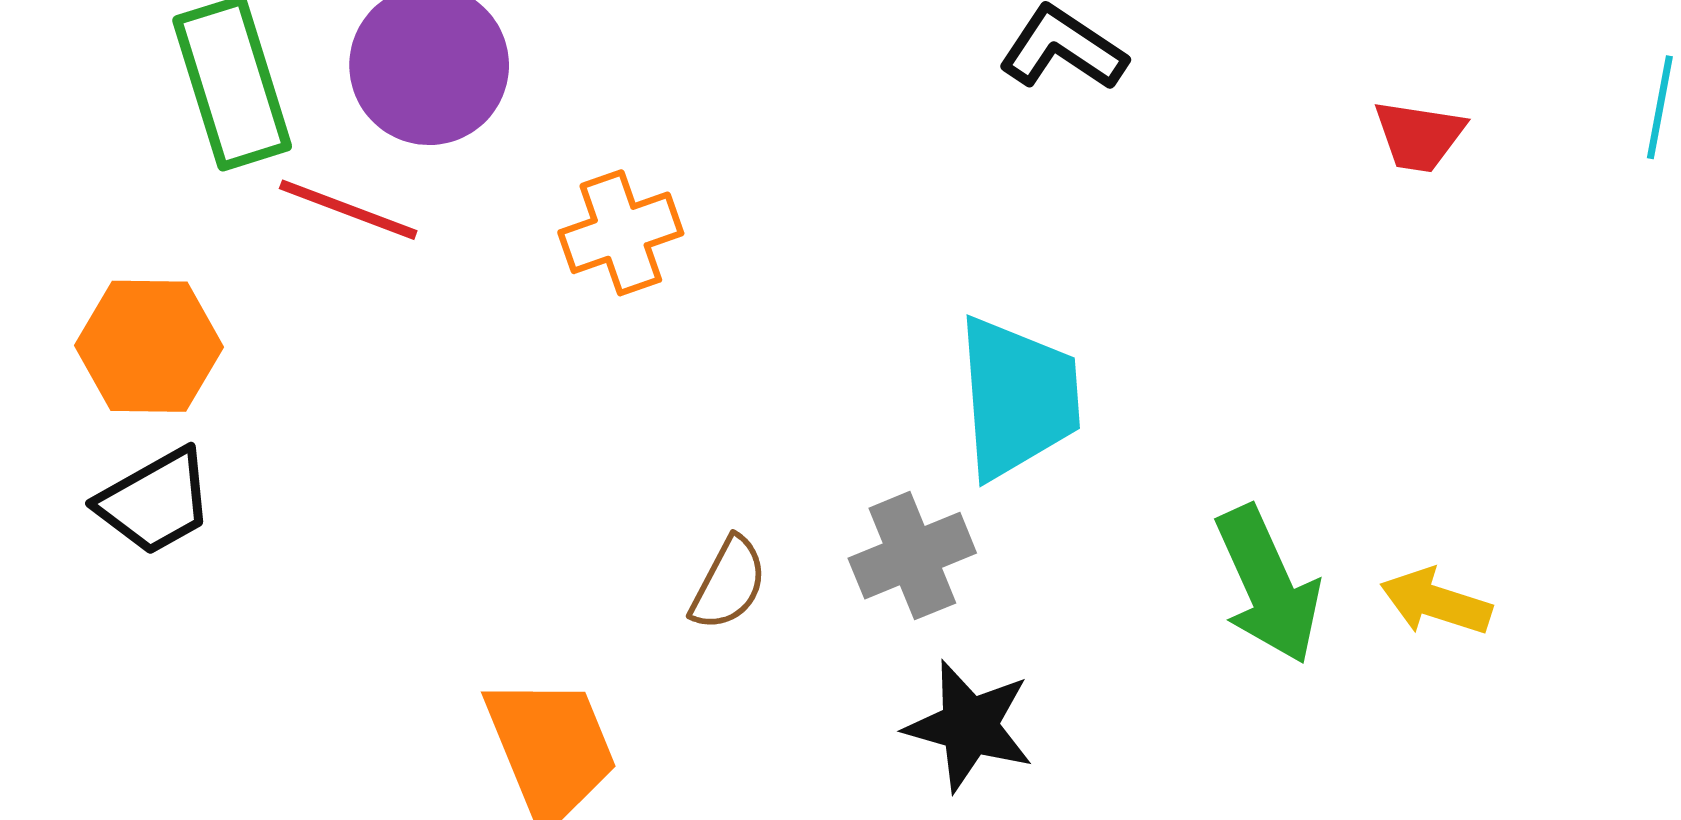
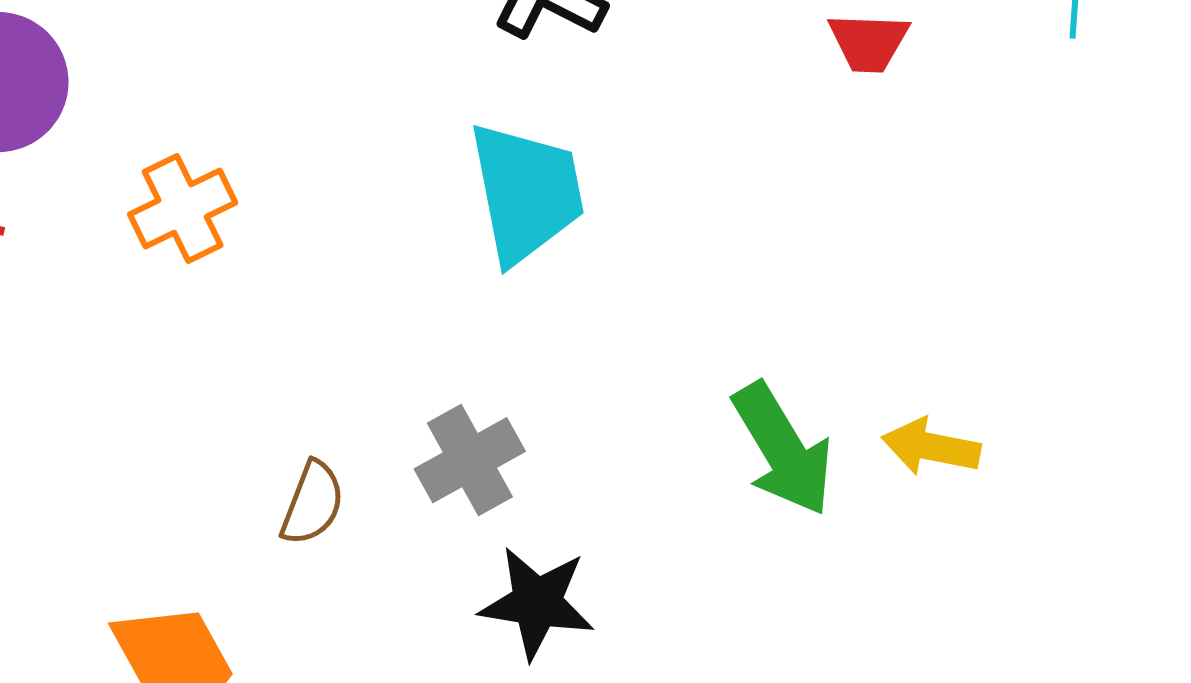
cyan trapezoid: (1018, 398) -> (526, 192), moved

